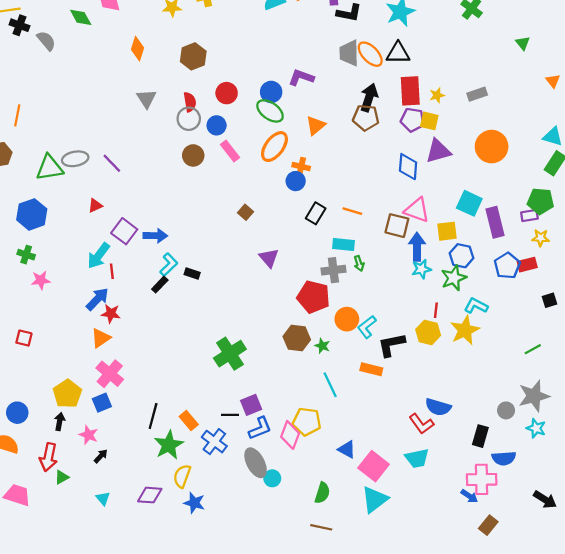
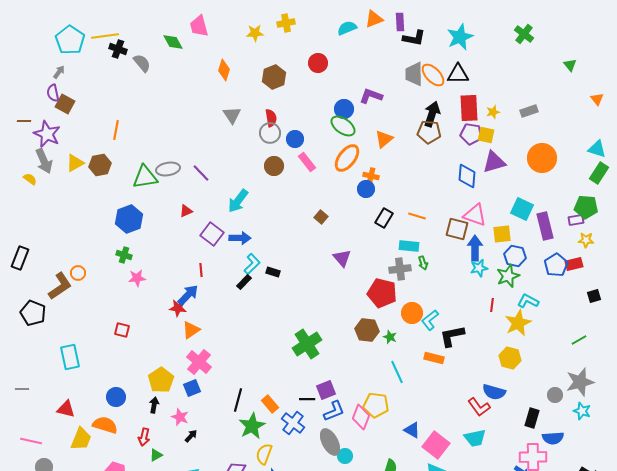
red circle: (227, 93) -> (318, 63), moved
cyan arrow: (99, 256) -> (238, 201), moved
red star: (111, 314) -> (178, 308), moved
yellow hexagon: (428, 332) -> (510, 358), moved
red arrow: (48, 457) -> (144, 437), size x0.7

